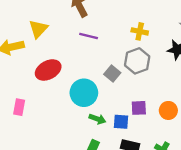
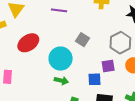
gray hexagon: (137, 61) -> (120, 43), moved
green arrow: (97, 119) -> (61, 81), moved

